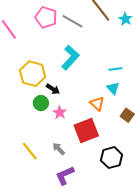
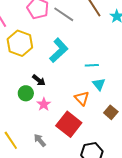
cyan line: (115, 69) -> (92, 65), moved
yellow hexagon: (33, 74) -> (20, 43), moved
red square: (86, 131) -> (69, 124), turned -35

